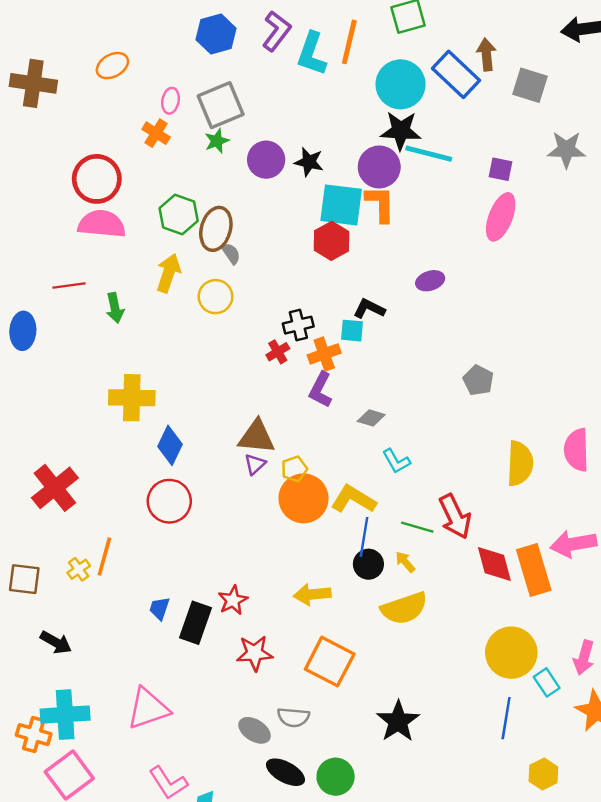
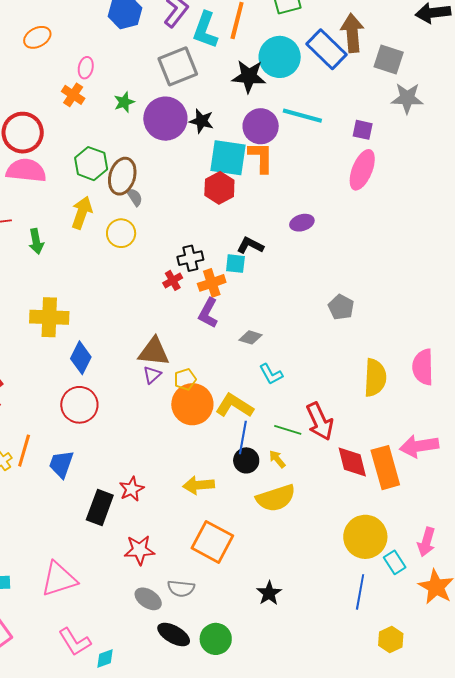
brown arrow: (486, 54) -> (352, 33), size x1.4
gray square: (221, 105) -> (178, 66), moved
black star: (401, 131) -> (249, 76), moved
gray star: (566, 150) -> (407, 98), moved
purple circle: (266, 160) -> (165, 119), size x1.4
blue trapezoid: (159, 608) -> (61, 464), moved, size x1.4
red star: (255, 653) -> (139, 550), moved
black star: (398, 721) -> (269, 593), size x0.7

